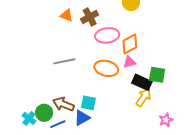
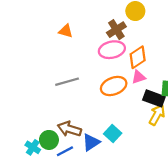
brown cross: (90, 17) -> (116, 30), moved
orange ellipse: (106, 68) -> (114, 86), turned -30
cyan square: (88, 103) -> (113, 134), moved, turned 35

